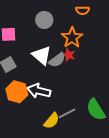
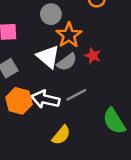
orange star: (72, 38) -> (69, 35), moved
red star: (69, 55) -> (93, 56), moved
gray line: (67, 113) -> (76, 95), moved

